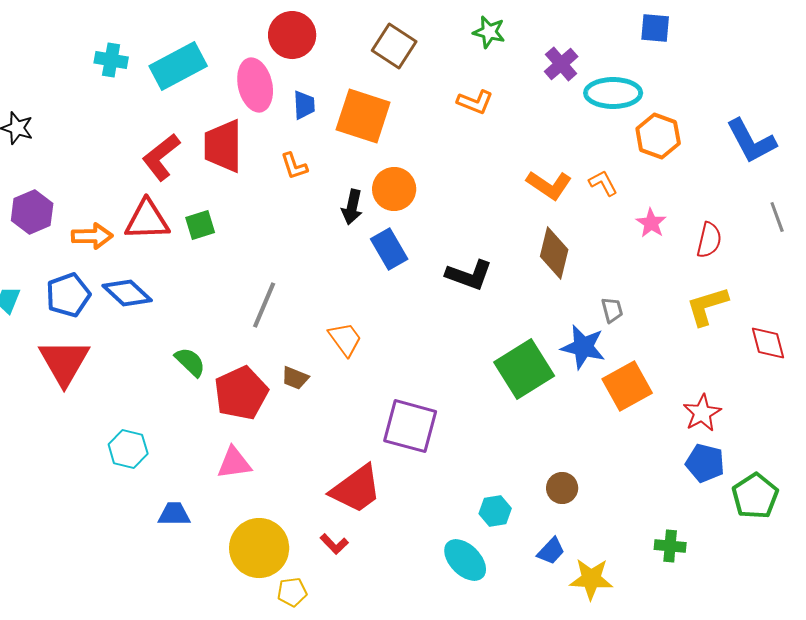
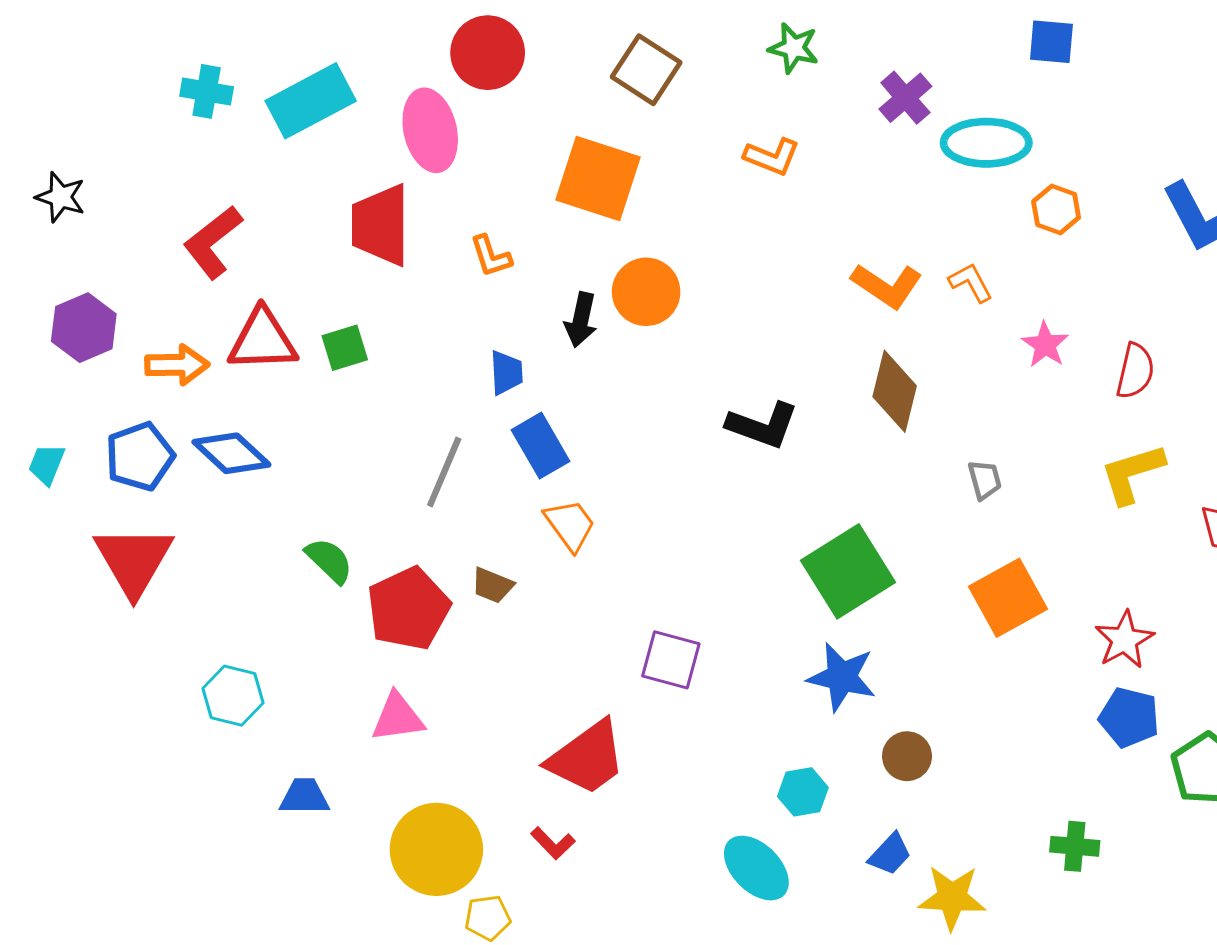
blue trapezoid: (304, 105) -> (506, 373), moved
orange hexagon: (658, 136) -> (1056, 210), size x0.7
red L-shape: (161, 157) -> (213, 242), moved
blue rectangle: (389, 249) -> (540, 446), moved
blue star: (583, 347) -> (842, 677), moved
purple square: (410, 426) -> (671, 660), size x0.7

